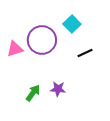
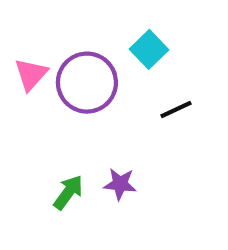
pink triangle: (15, 49) -> (31, 74), moved, turned -30

